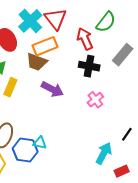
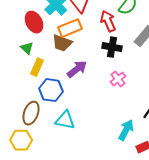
purple arrow: (52, 89) -> (77, 69), turned -65
cyan triangle: (40, 143) -> (65, 120), size x1.5
blue hexagon: (25, 150) -> (51, 90), moved

